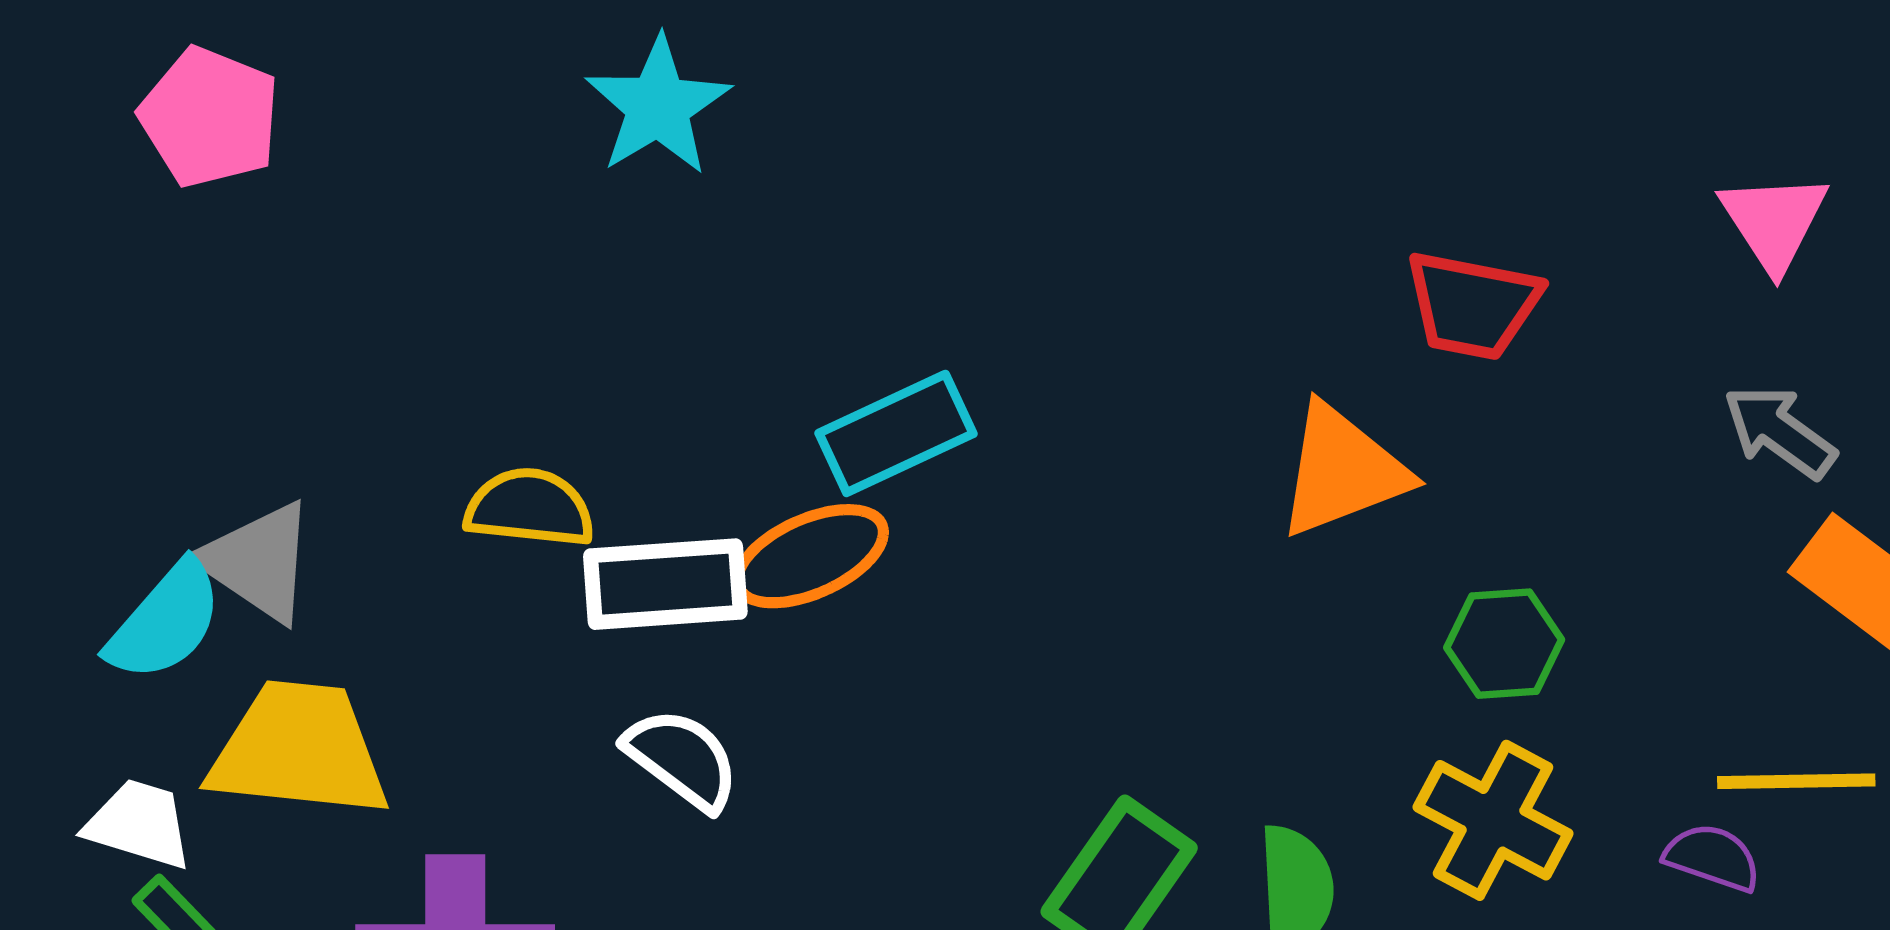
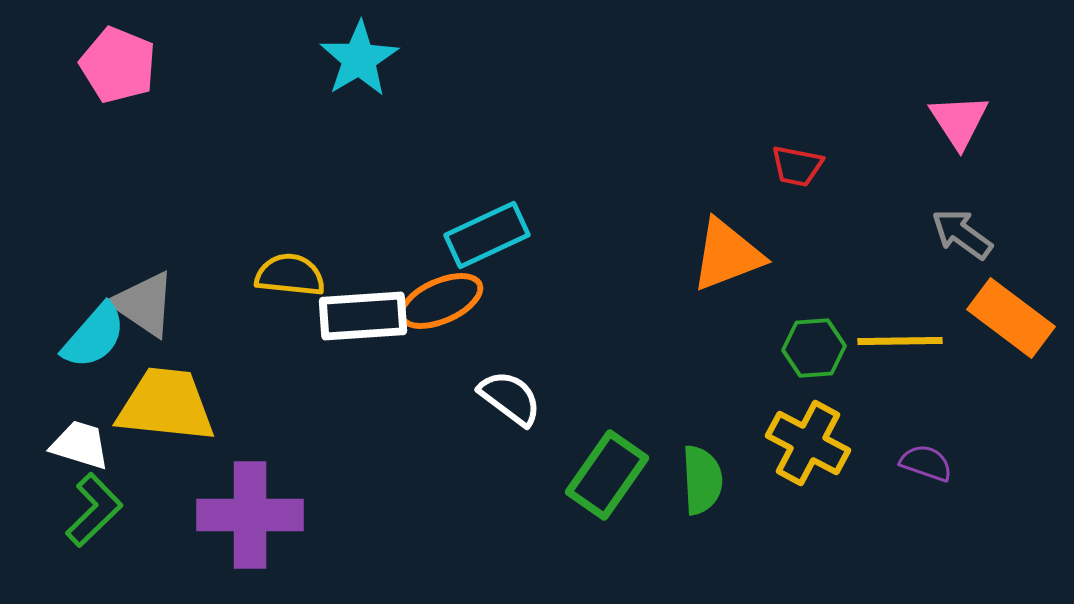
red trapezoid: (1473, 305) -> (797, 166), size x0.7
white semicircle: (682, 759) -> (510, 398), moved
yellow line: (1796, 781) -> (900, 341), moved

